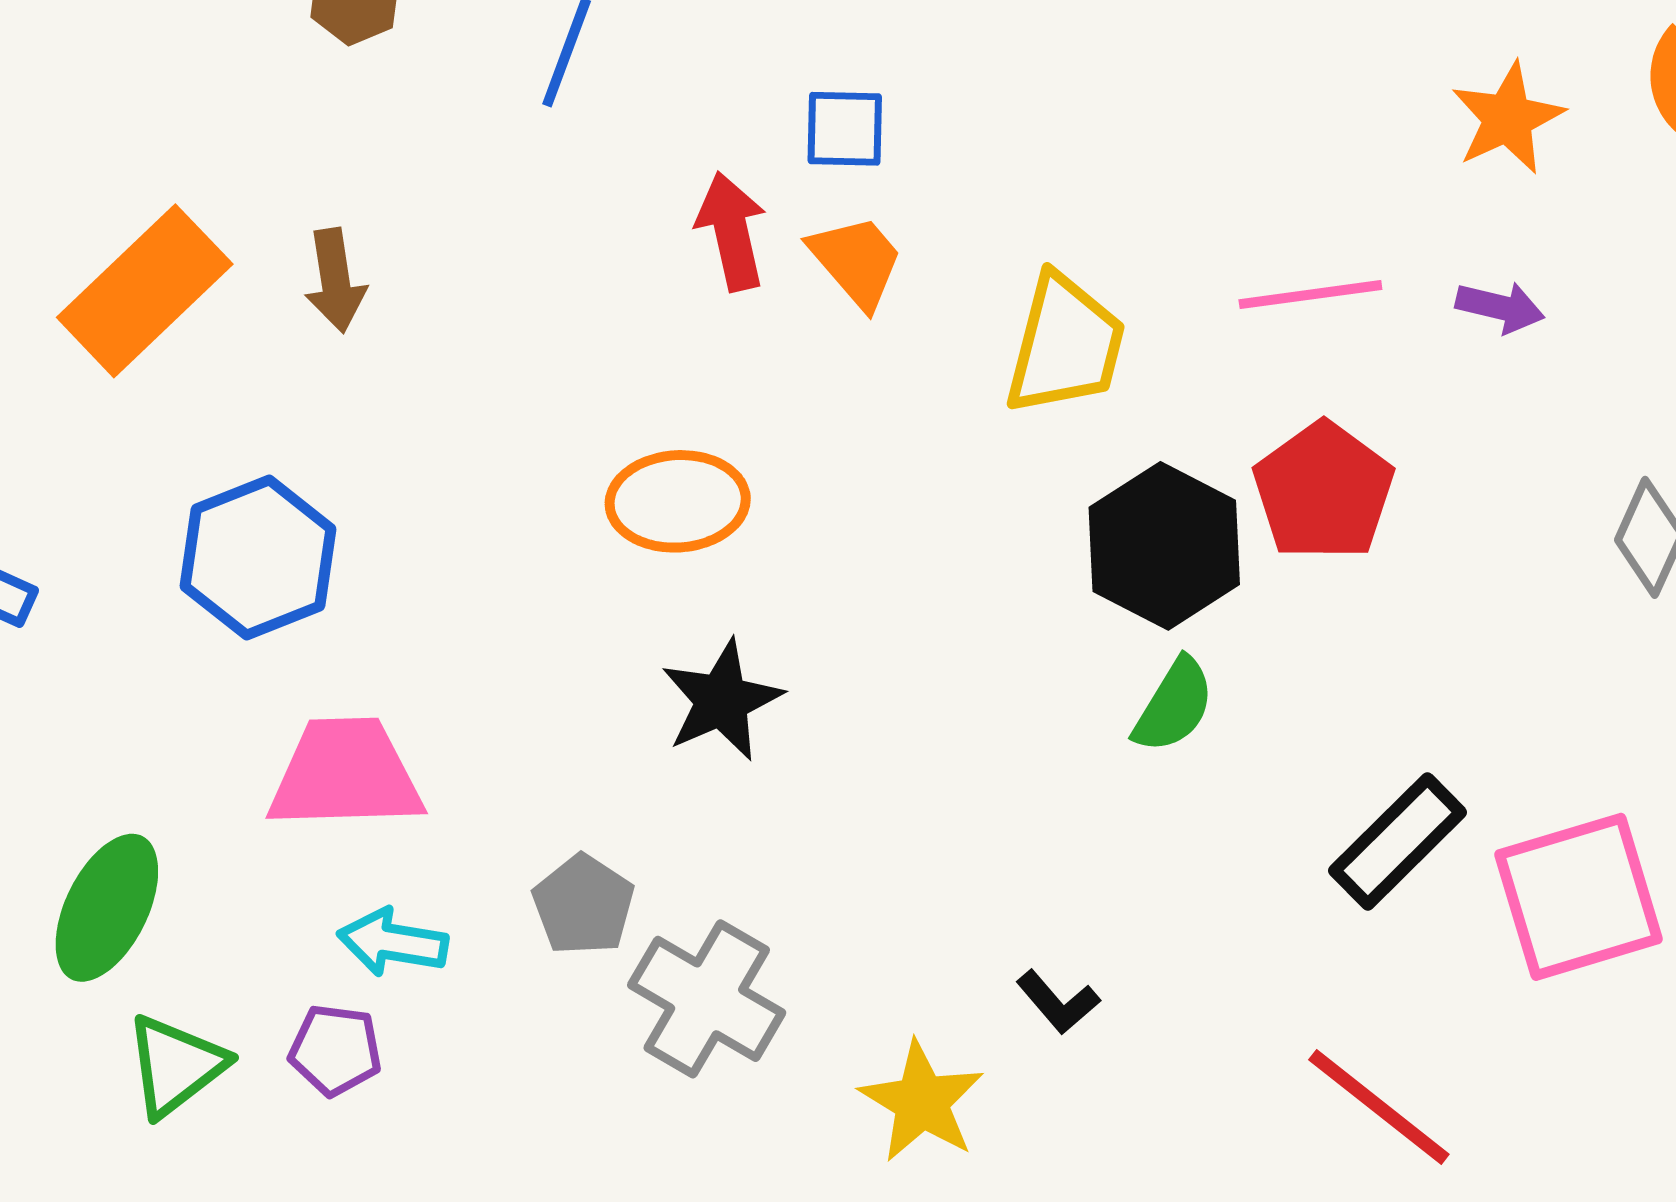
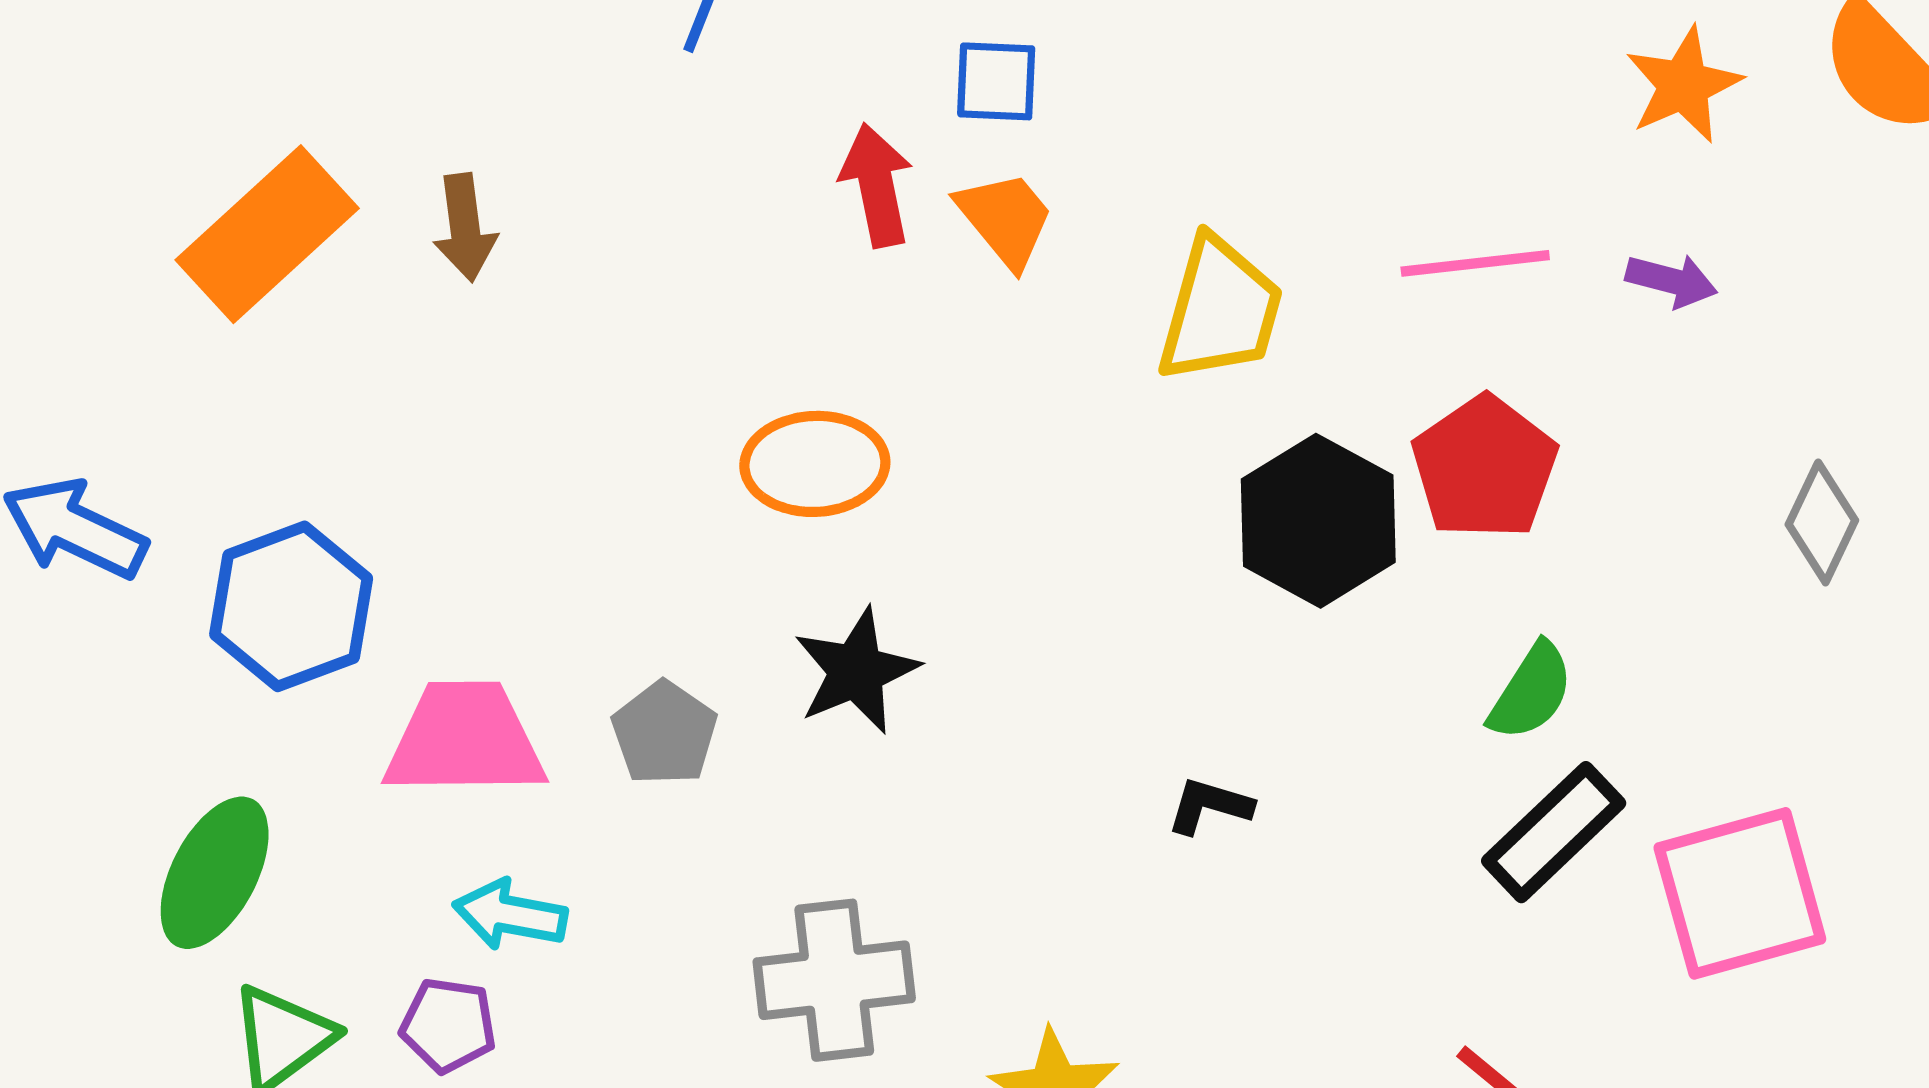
blue hexagon: (258, 558) -> (291, 606), moved
green semicircle: (1174, 705) -> (1531, 692), moved
gray pentagon: (583, 905) -> (664, 733), moved
gray cross: (707, 999) -> (834, 980), turned -38
black L-shape: (1058, 1002) -> (1209, 806), moved, turned 146

